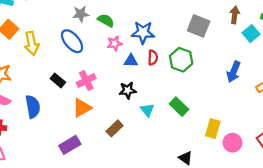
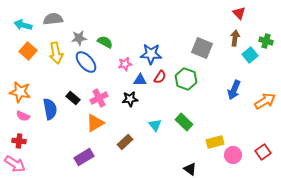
gray star: (81, 14) -> (79, 38), moved
green semicircle: (106, 20) -> (105, 42), moved
yellow arrow: (32, 43) -> (56, 53), moved
red semicircle: (153, 58) -> (160, 77), turned 32
black star: (128, 90) -> (130, 99), moved
blue semicircle: (33, 107) -> (50, 109), moved
yellow rectangle: (213, 128) -> (215, 142), turned 60

